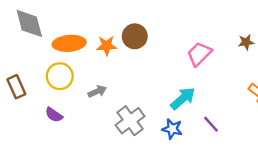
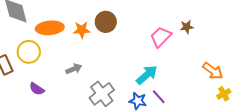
brown star: (246, 42) -> (187, 27), moved
yellow circle: (60, 76) -> (29, 52), moved
purple line: (211, 124) -> (159, 97), moved

